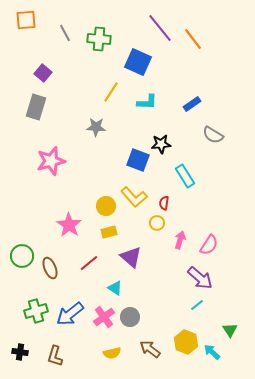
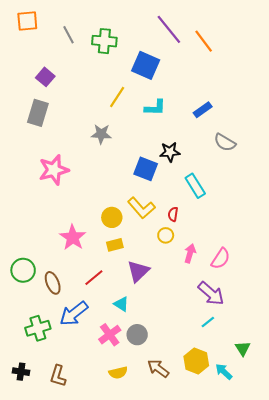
purple triangle: (131, 257) -> (138, 271), turned 35
blue arrow: (70, 314) -> (74, 314), moved

